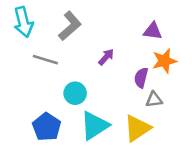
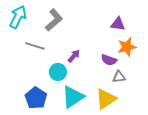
cyan arrow: (23, 22) -> (18, 17), turned -140
purple arrow: (106, 57) -> (74, 56), moved
purple semicircle: (141, 78) -> (109, 60), turned -84

